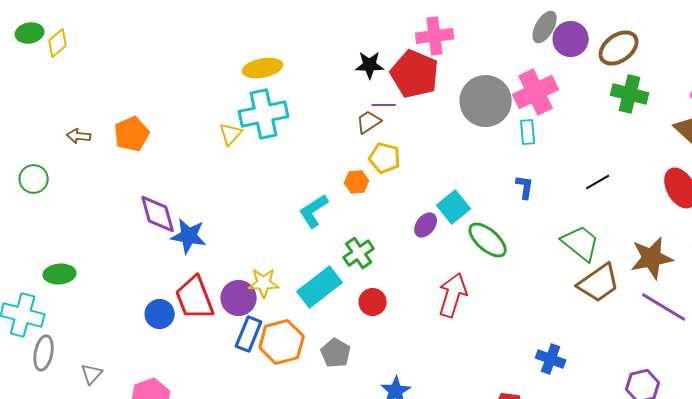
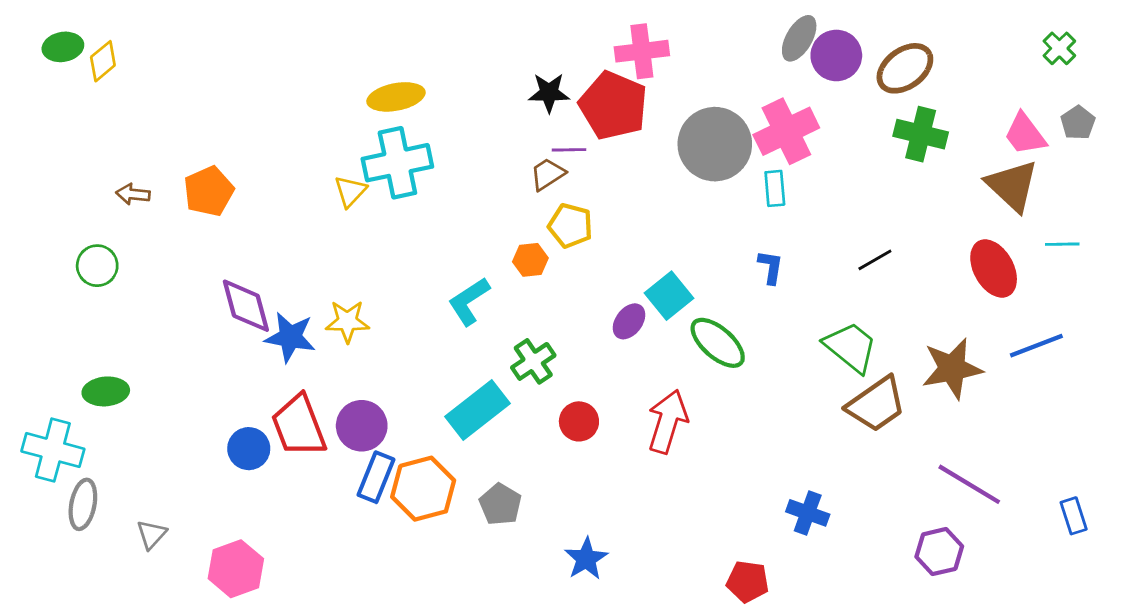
green circle: (34, 179) -> (97, 266), moved
yellow star: (264, 283) -> (347, 321), moved
red circle: (373, 302) -> (579, 421), moved
purple line: (664, 307) -> (969, 484), moved

